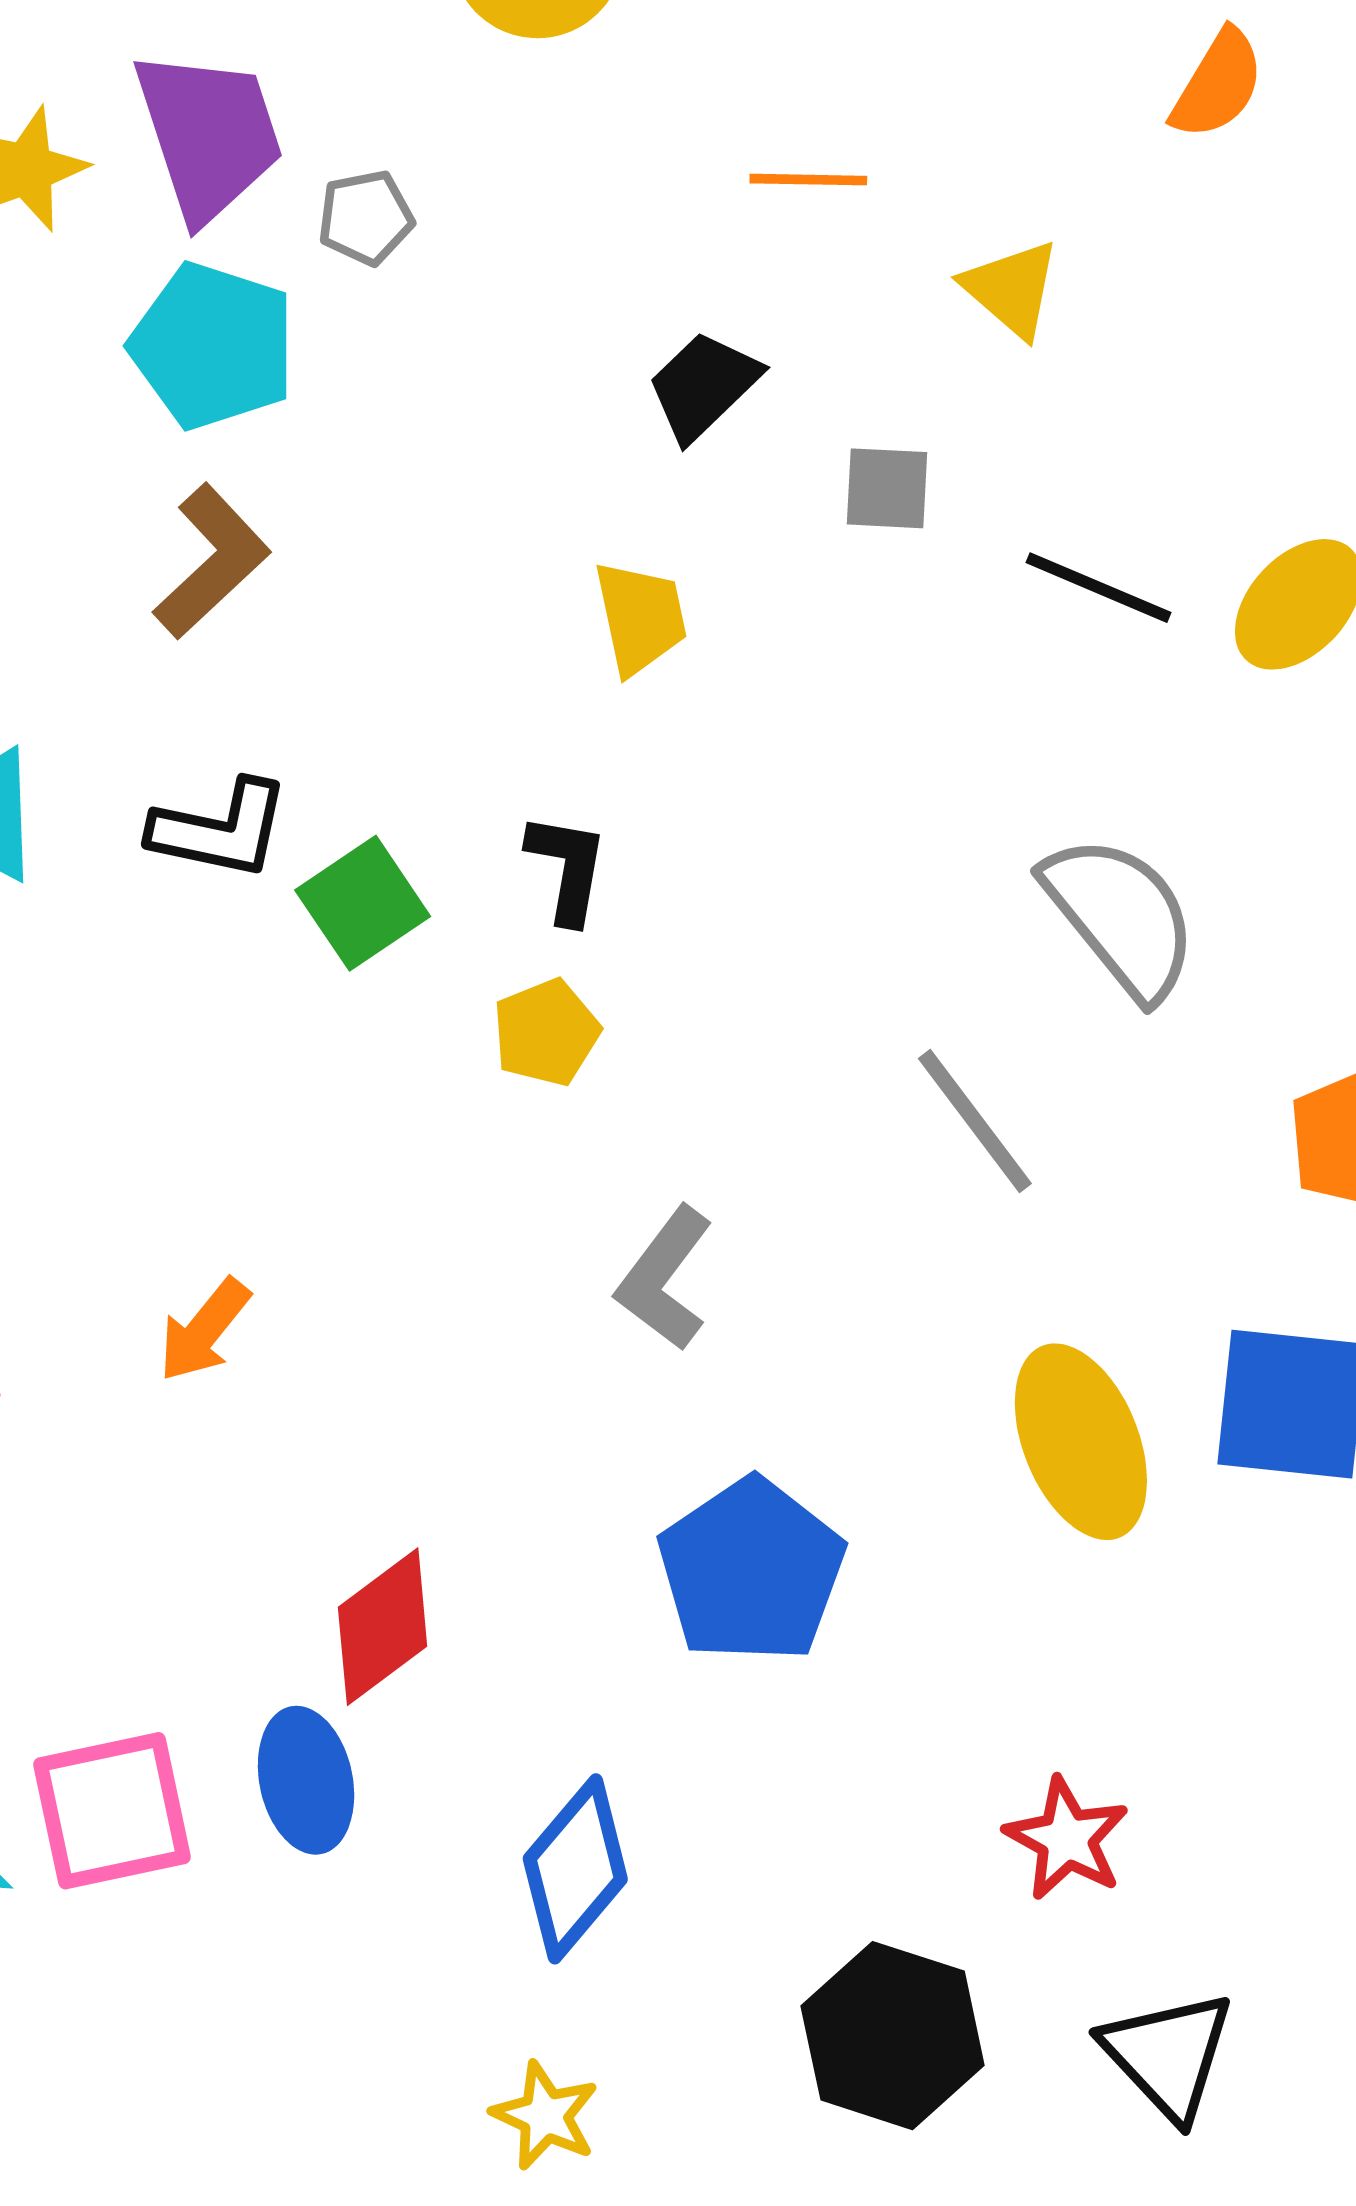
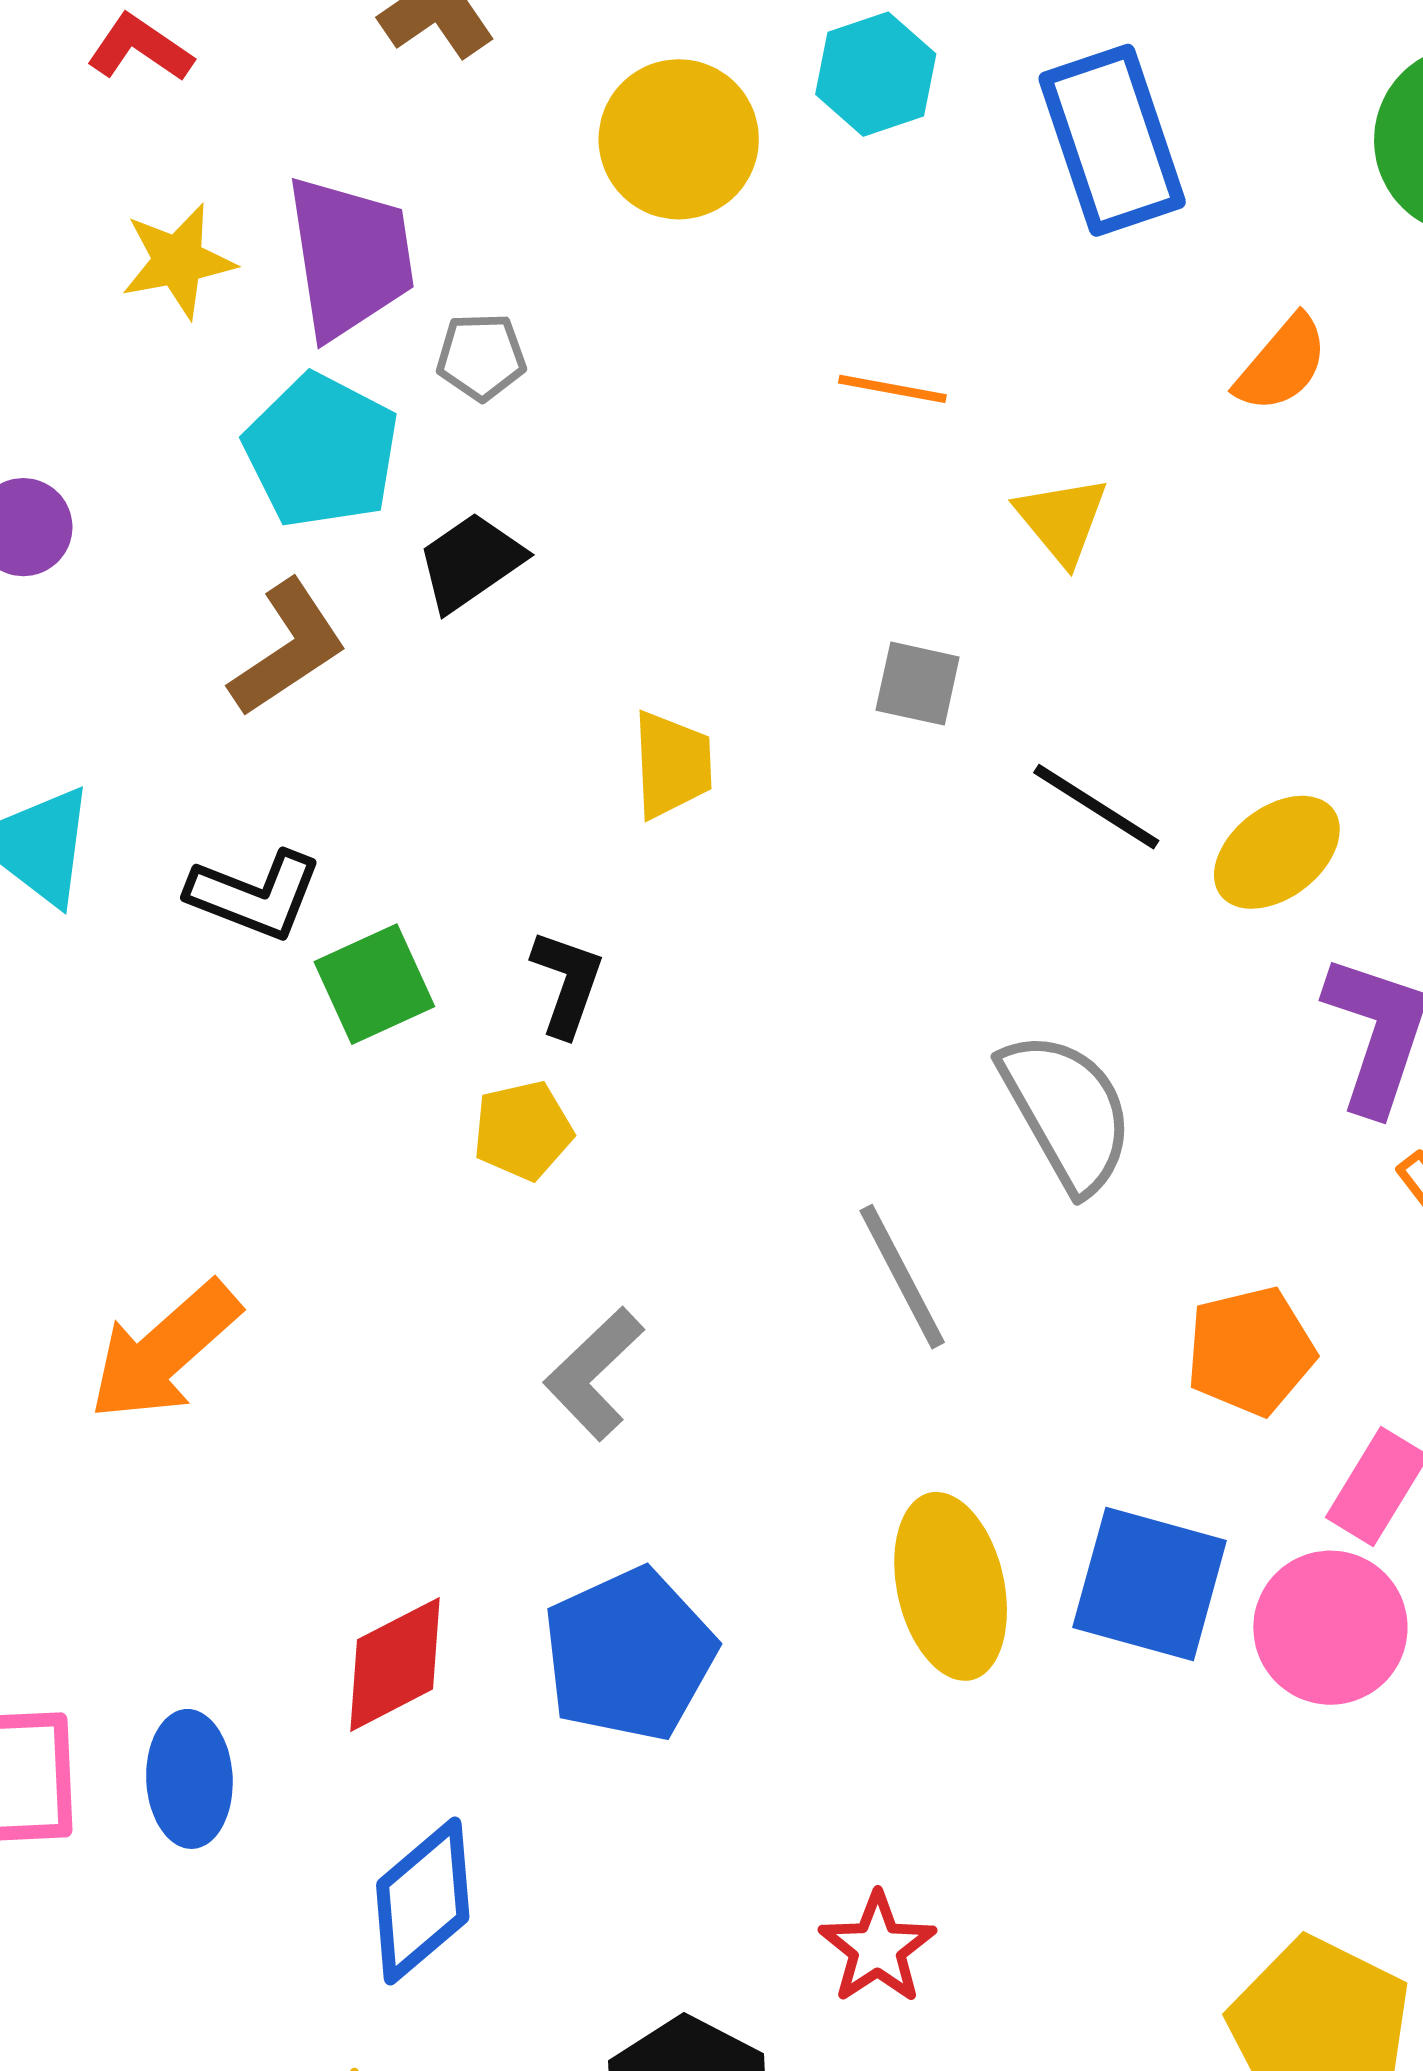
black trapezoid: (703, 386) -> (471, 562), moved
orange arrow: (204, 1330) -> (164, 1351), size x1.6
red diamond: (383, 1627) -> (395, 1664), moved

